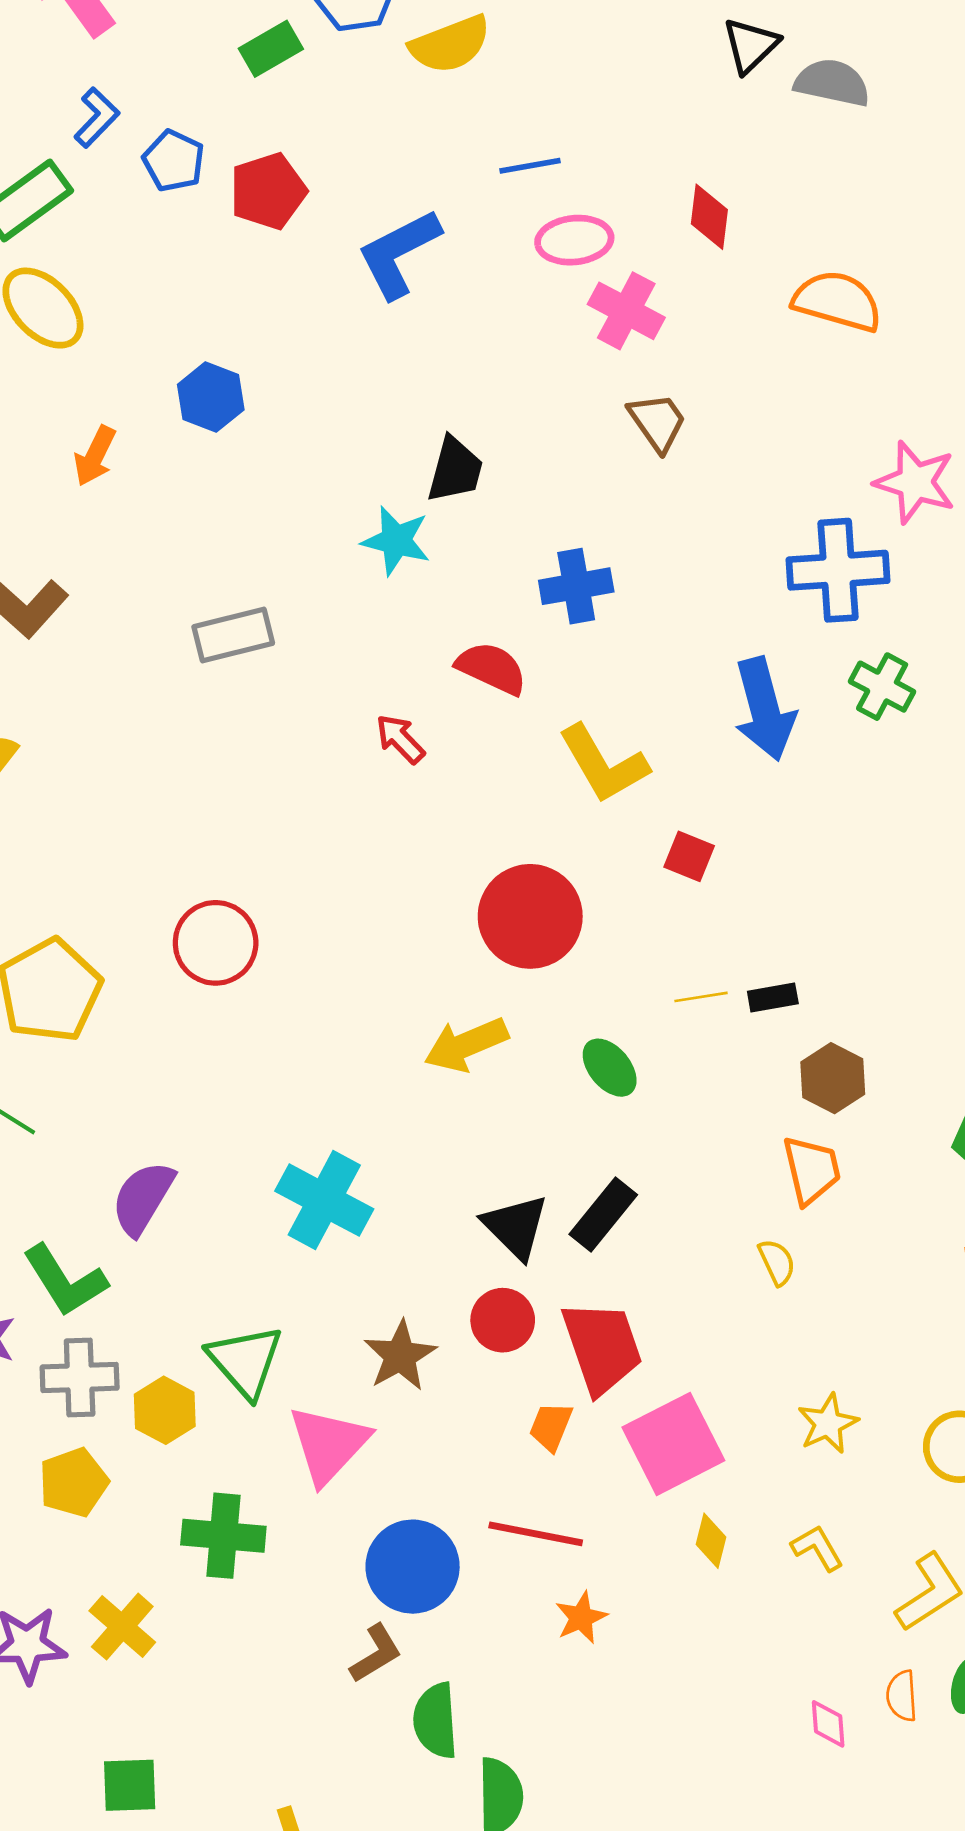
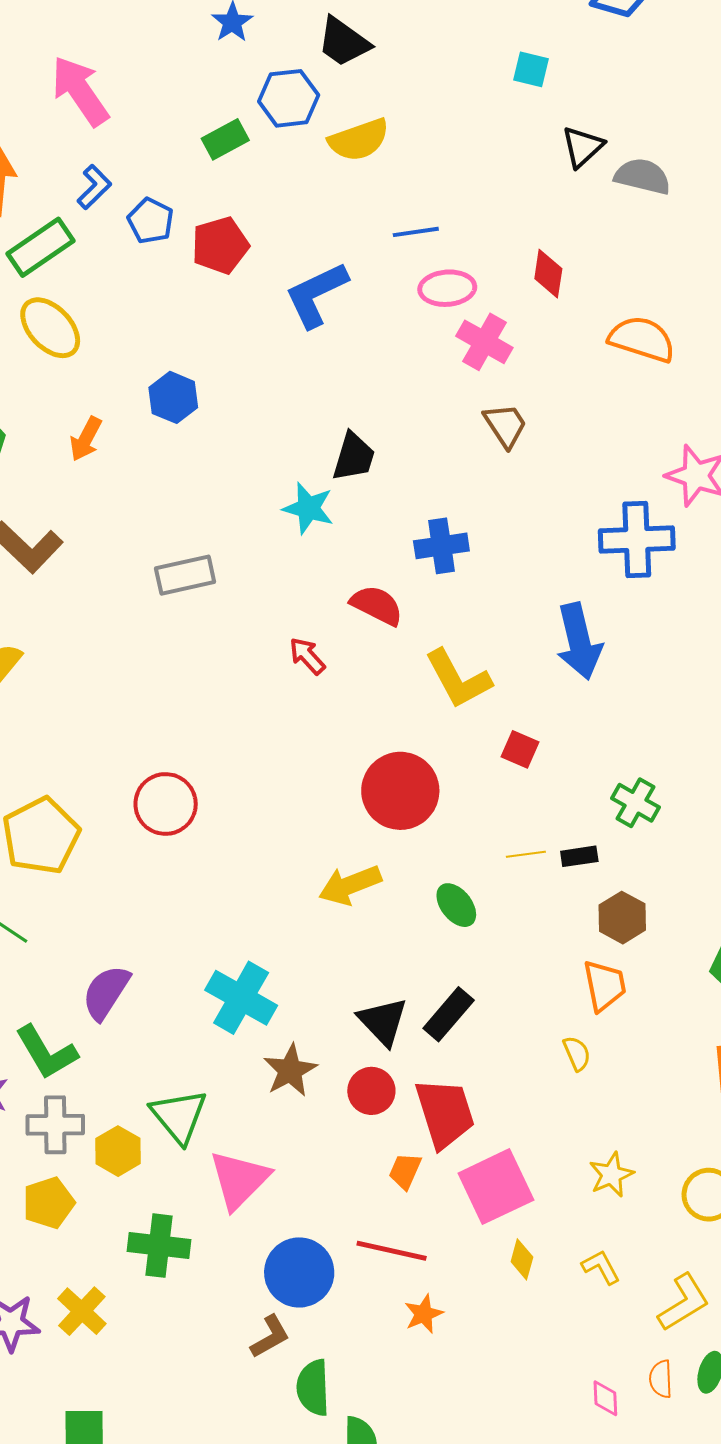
green cross: (882, 687) -> (635, 803), moved
brown star: (400, 1356) -> (290, 1070), moved

